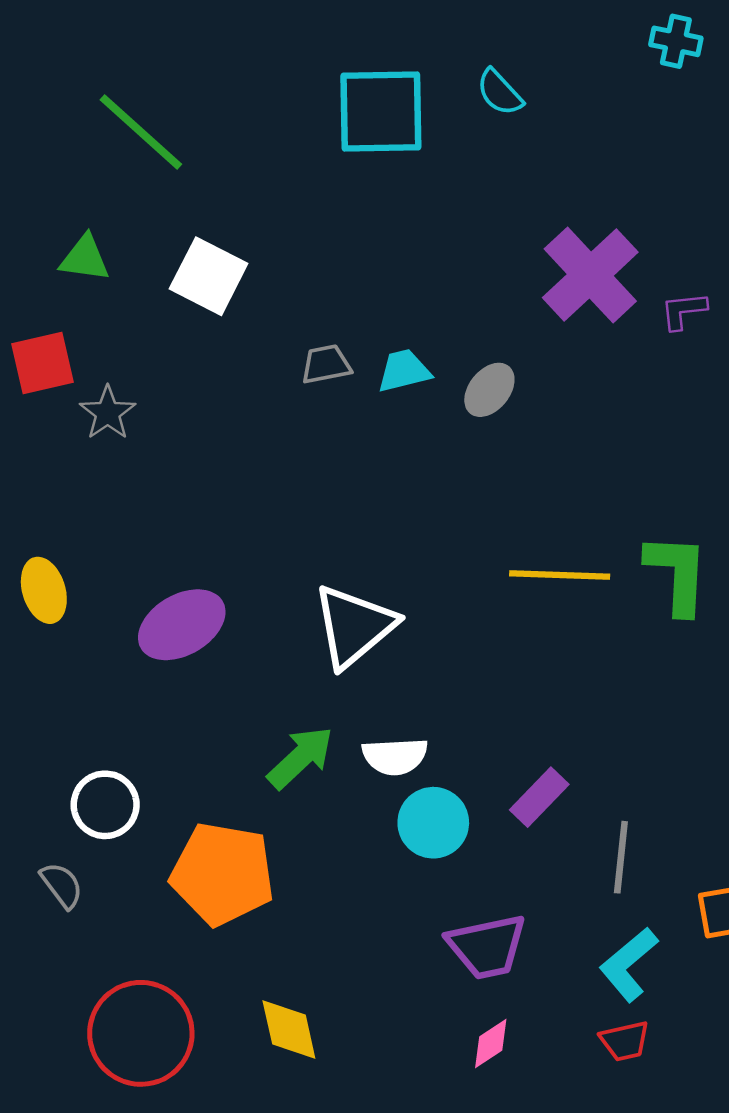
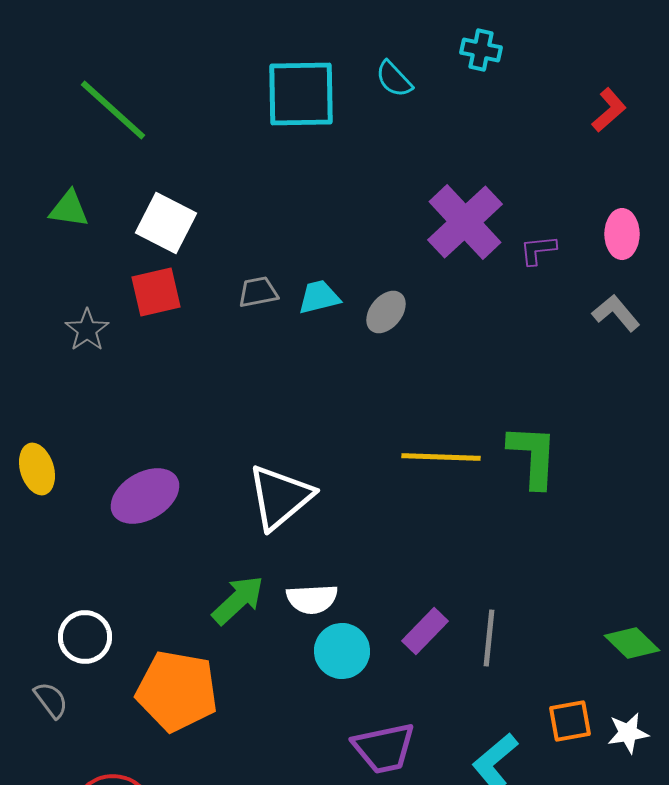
cyan cross: (676, 41) -> (481, 50), moved
red square: (43, 363) -> (156, 292), moved
gray line: (621, 857) -> (489, 638), moved

